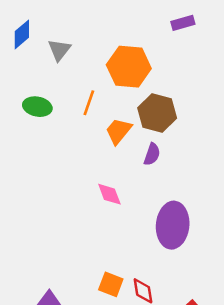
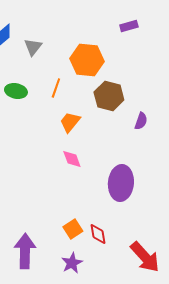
orange trapezoid: (119, 131) -> (70, 122), moved
purple semicircle: (152, 154) -> (141, 121), moved
orange square: (111, 284) -> (73, 229), turned 36

